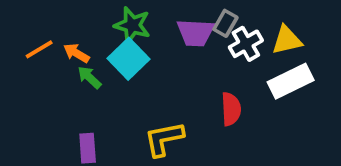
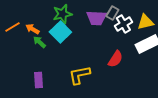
green star: (132, 25) -> (62, 14), turned -30
red semicircle: (231, 109) -> (115, 59), turned 36

